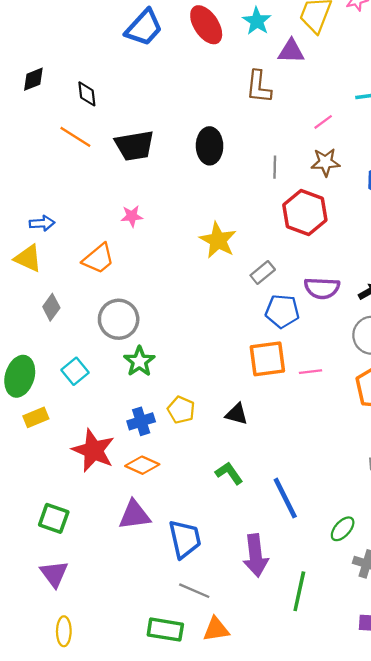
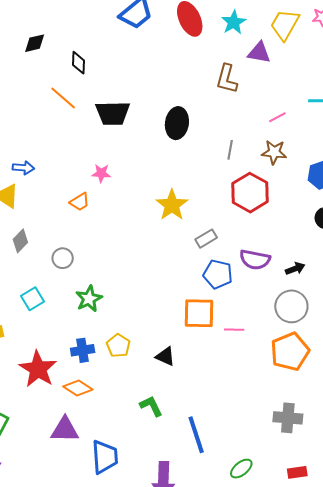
orange trapezoid: (98, 259) -> (80, 202), moved, size x0.7
gray circle: (119, 319) -> (63, 258), moved, size x0.6

